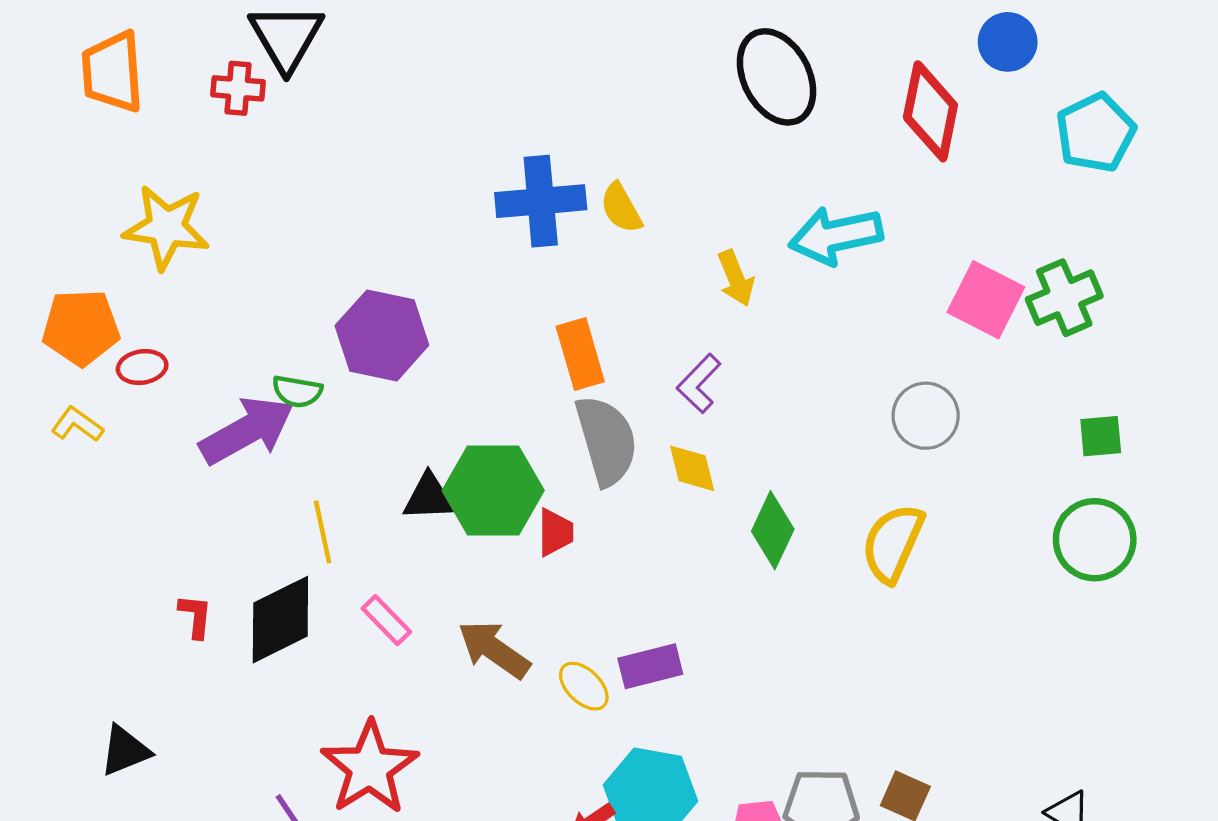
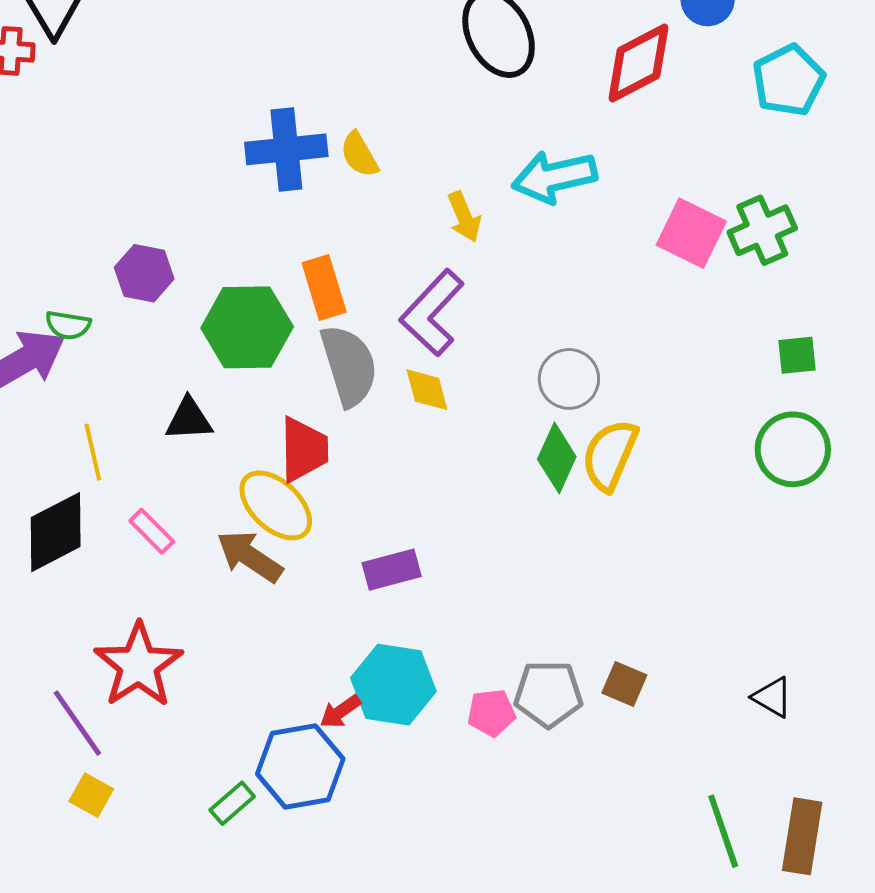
red diamond: (930, 111) -> (638, 63), turned 52
purple hexagon: (382, 335) -> (144, 273), size x0.7
purple L-shape: (699, 383) -> (432, 313), size x1.6
gray circle: (926, 416) -> (569, 379), moved
green hexagon: (493, 491) -> (247, 327), moved
green diamond: (773, 530) -> (557, 458), moved
red trapezoid: (555, 532) -> (304, 449), size x1.5
yellow ellipse: (584, 686) -> (276, 505), moved, size x1.6

